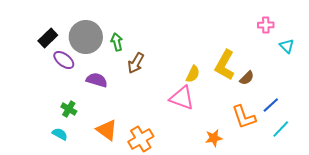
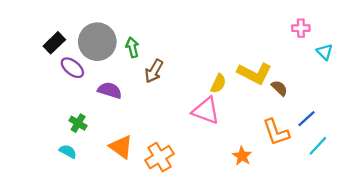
yellow L-shape: (225, 65) -> (255, 73), turned -92
brown semicircle: (247, 78) -> (279, 88), turned -91
orange star: (214, 138) -> (242, 156), turned -30

